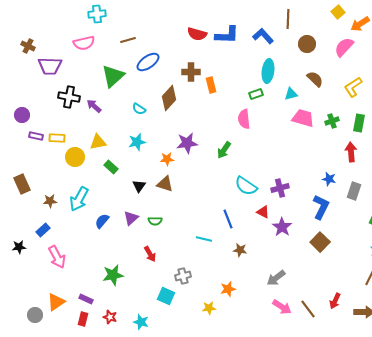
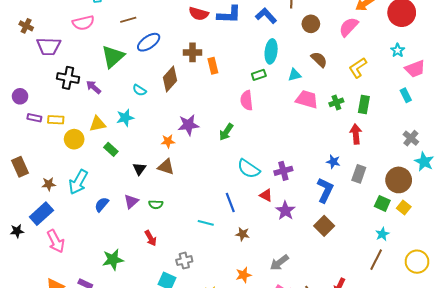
cyan star: (137, 142) -> (125, 118), moved
blue rectangle: (43, 230) -> (41, 214), size x1.6
orange star: (228, 289) -> (244, 275), moved

